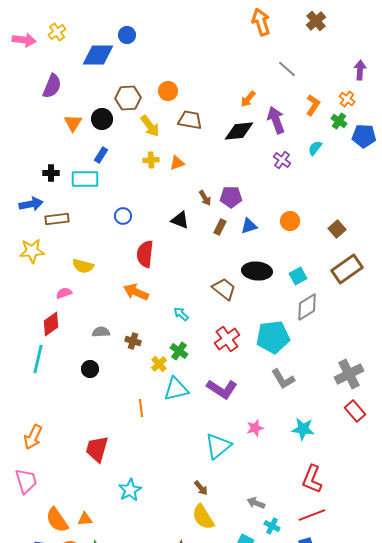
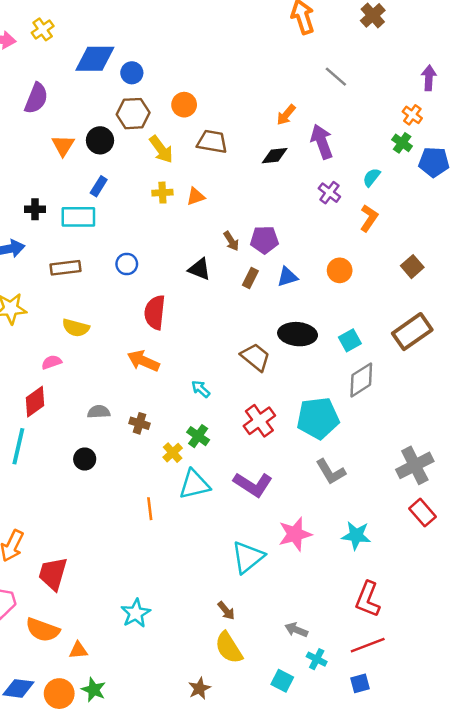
blue circle: (127, 35) -> (132, 73), moved
orange L-shape: (313, 105) -> (369, 218), moved
black diamond: (239, 131) -> (275, 156), size x0.7
brown rectangle: (57, 219) -> (66, 268), moved
brown square: (337, 229) -> (412, 267), moved
pink star: (255, 428) -> (295, 534), size x1.5
red trapezoid: (97, 449) -> (53, 574), moved
orange semicircle: (57, 520) -> (43, 630), moved, turned -36

